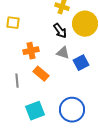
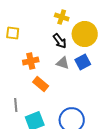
blue square: (81, 63) -> (83, 62), moved
gray line: (17, 81) -> (16, 105), moved

